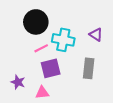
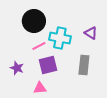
purple star: (18, 82) -> (17, 68), moved

